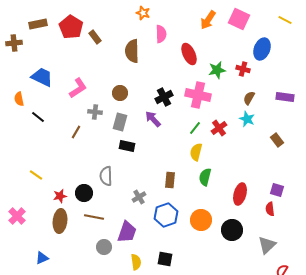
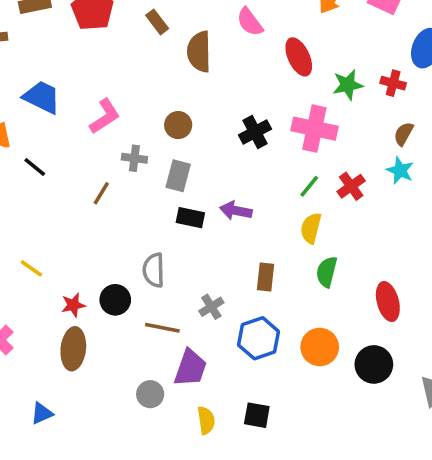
pink semicircle: (161, 34) -> (250, 22), turned 144
brown rectangle: (95, 37) -> (157, 22), moved
purple arrow: (153, 119) -> (236, 211), moved, turned -36
red ellipse: (240, 194) -> (388, 302), turned -30
brown line: (94, 217) -> (162, 328), moved

